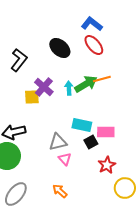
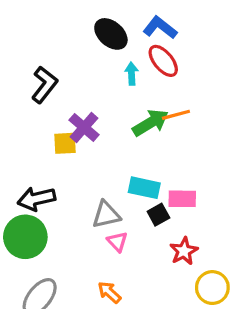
black ellipse: (60, 48) -> (111, 34), moved
cyan arrow: (69, 88) -> (132, 74), moved

